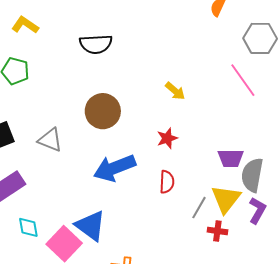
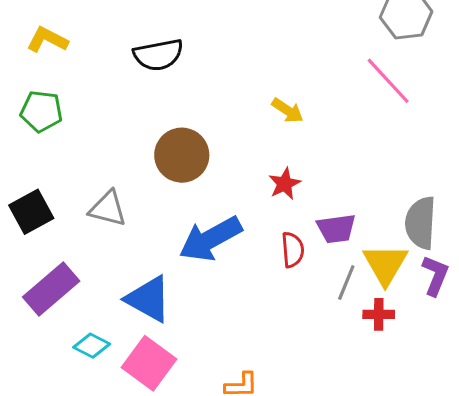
purple trapezoid: (231, 158) -> (336, 229), moved
blue triangle: (90, 226) -> (148, 299), moved
cyan diamond: (28, 227) -> (92, 346), turned -45

